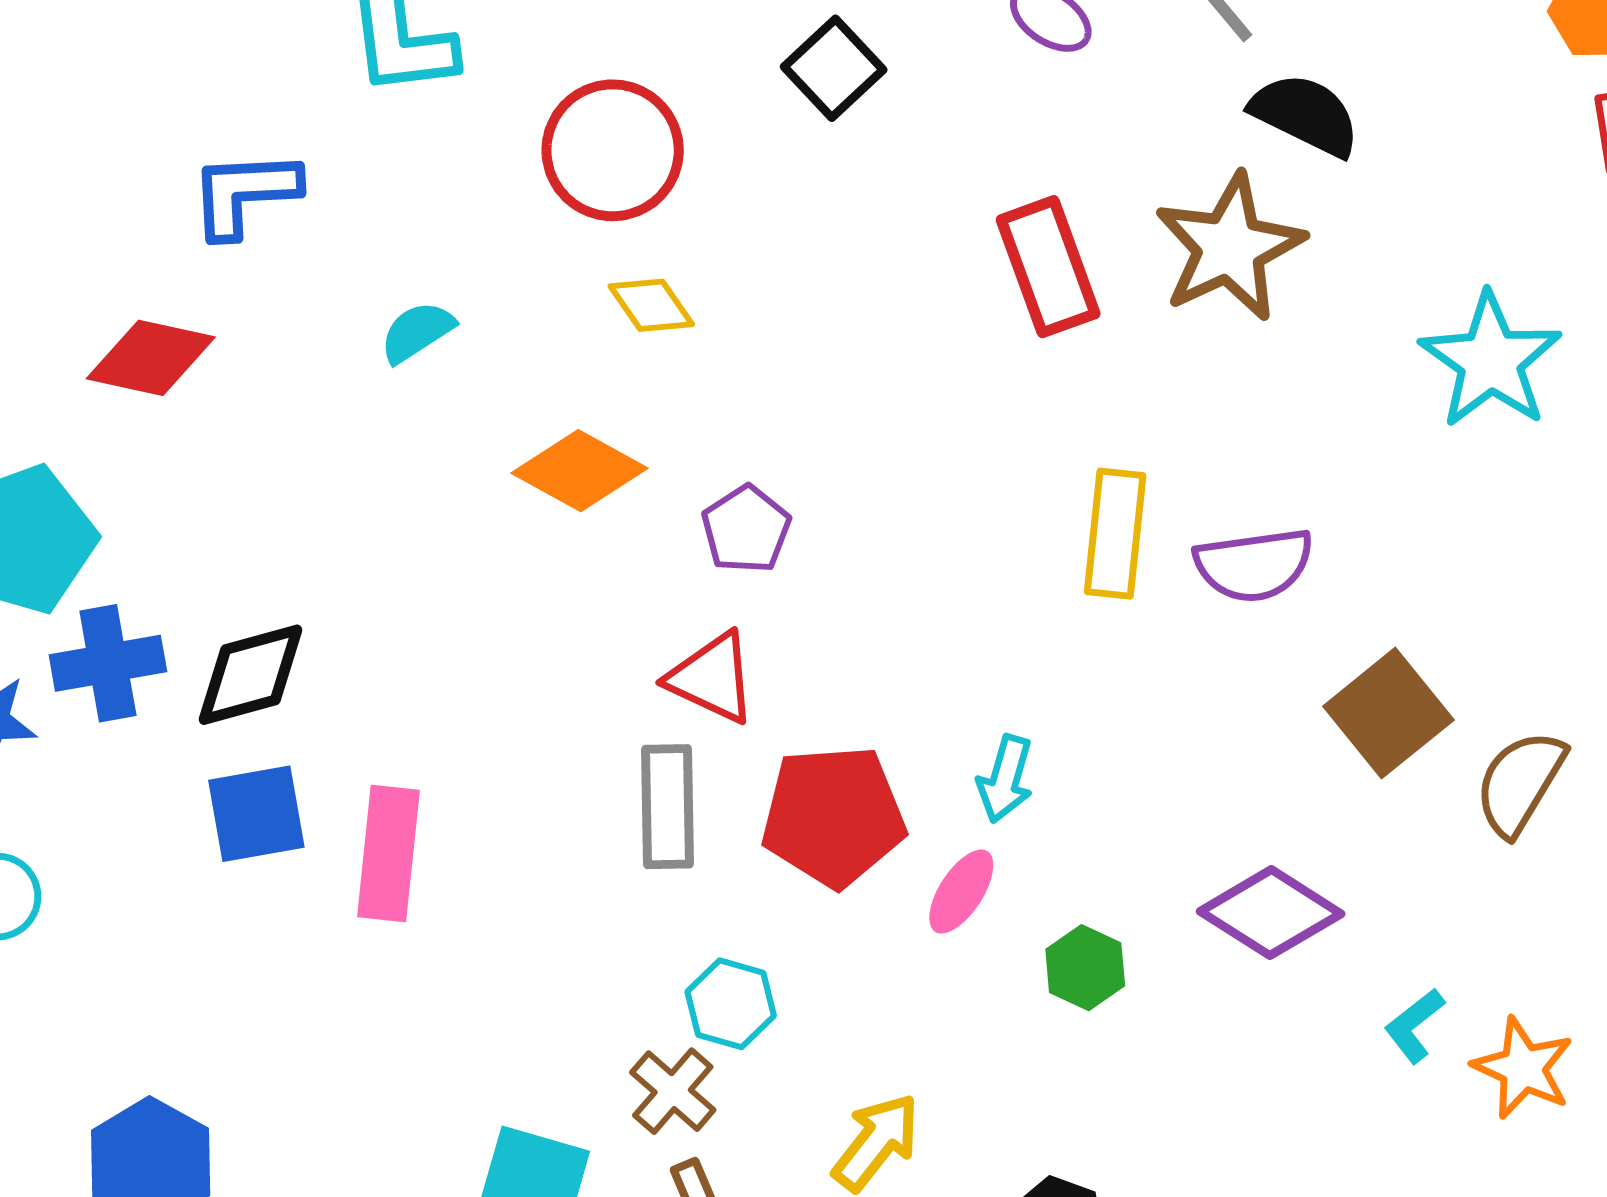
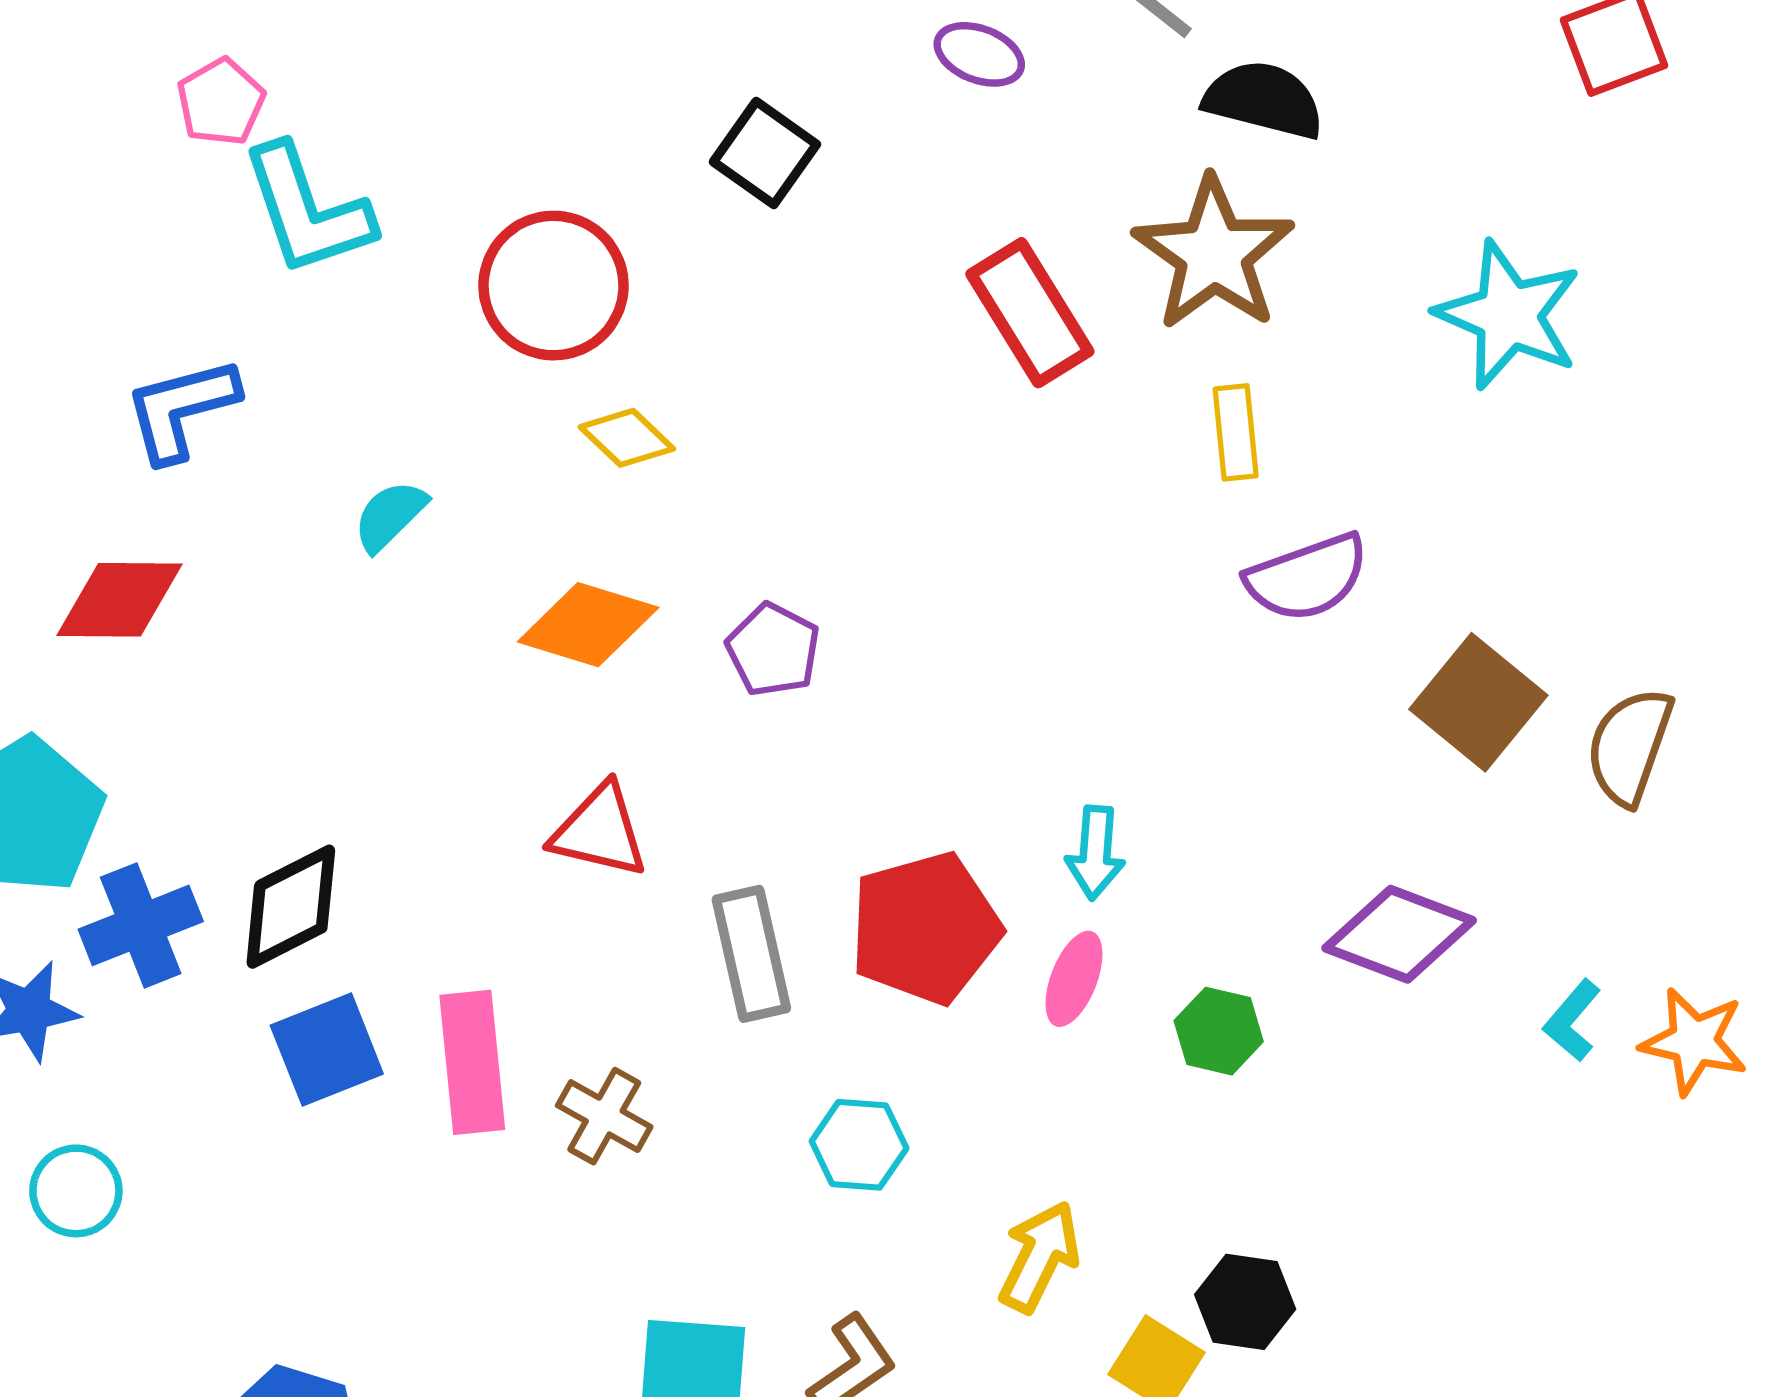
yellow rectangle: (1115, 534) -> (1236, 432), moved, size x0.7
red triangle: (712, 678) -> (599, 831), moved
brown cross: (673, 1091) -> (604, 1116), moved

